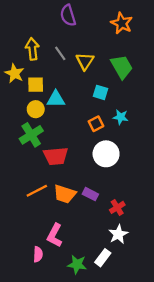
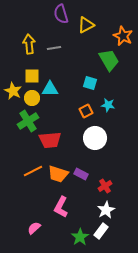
orange star: (122, 23) -> (123, 36), moved
gray line: (60, 53) -> (54, 48), turned -64
yellow triangle: (85, 61) -> (86, 25), moved, turned 30
yellow star: (14, 73) -> (13, 91), moved
pink L-shape: (55, 235) -> (61, 207), moved
pink semicircle: (38, 254) -> (34, 228), turned -136
white rectangle: (103, 258) -> (101, 231), moved
green star: (77, 264) -> (80, 237), moved, turned 30

